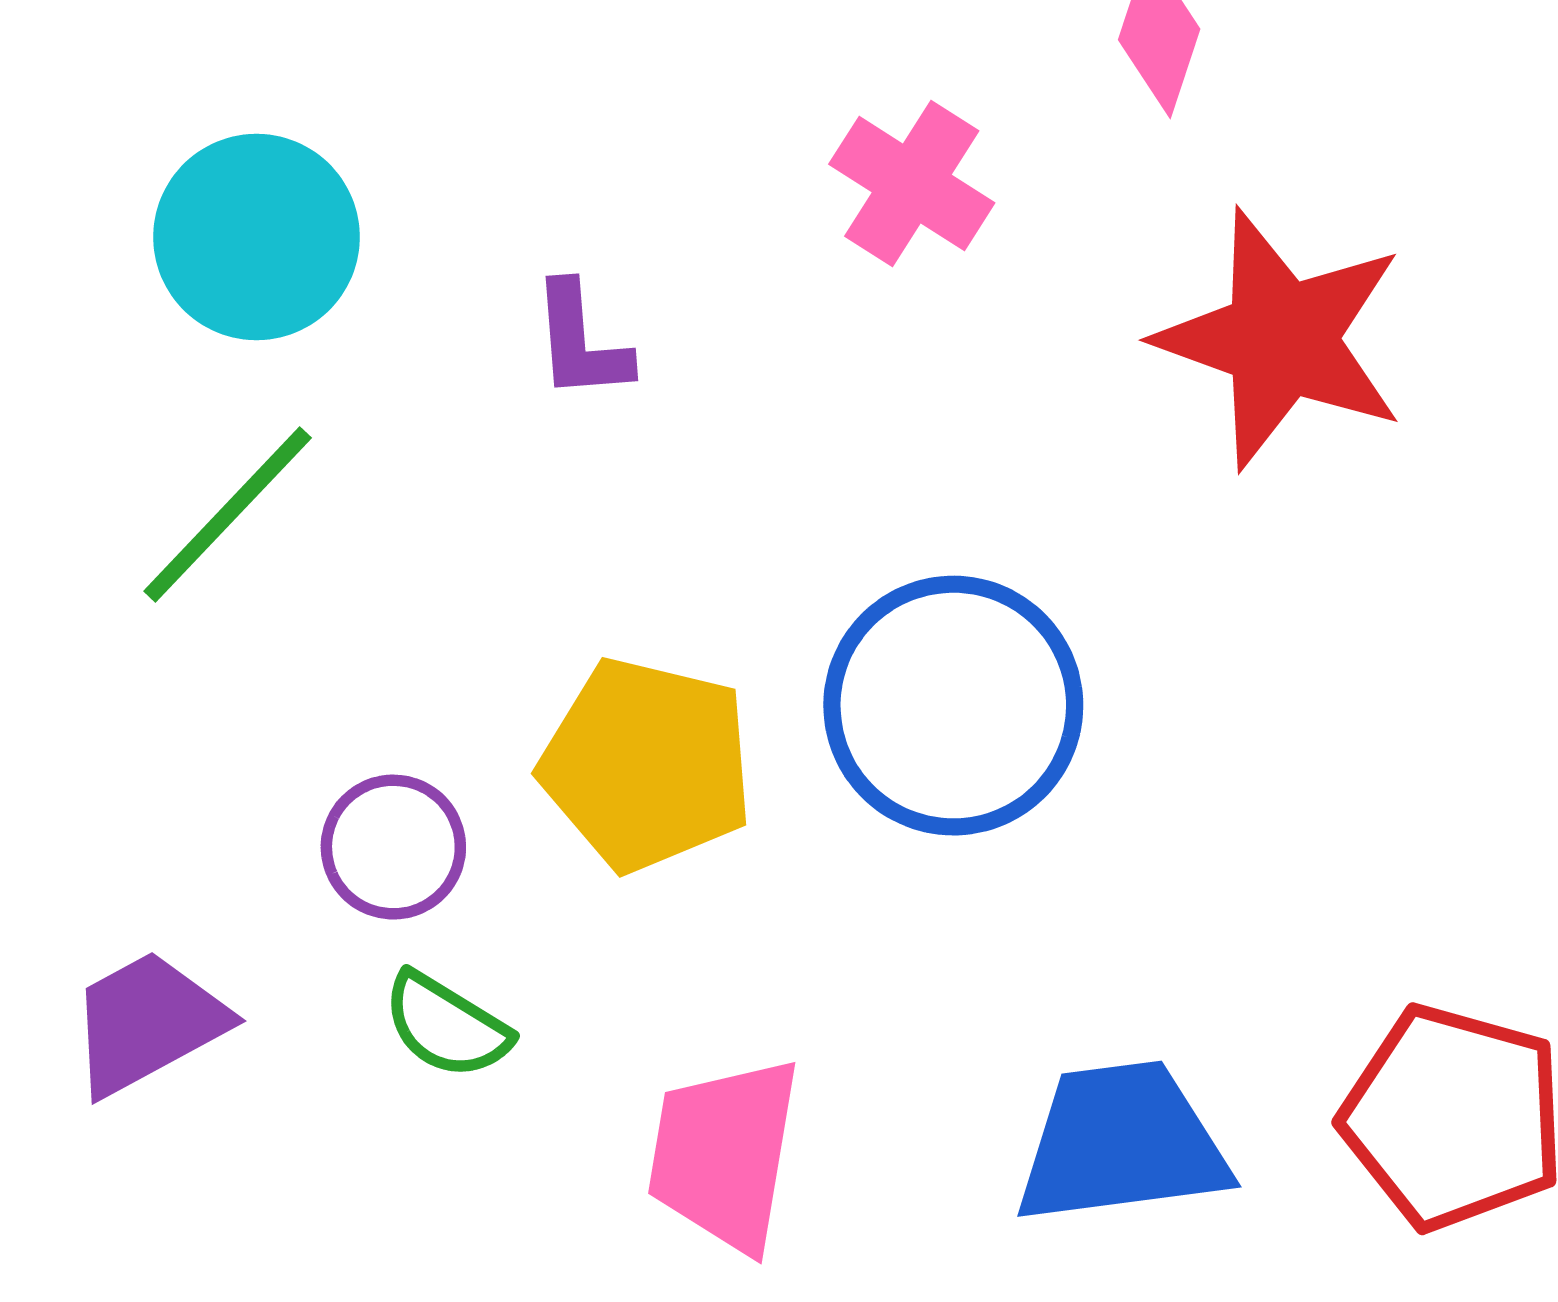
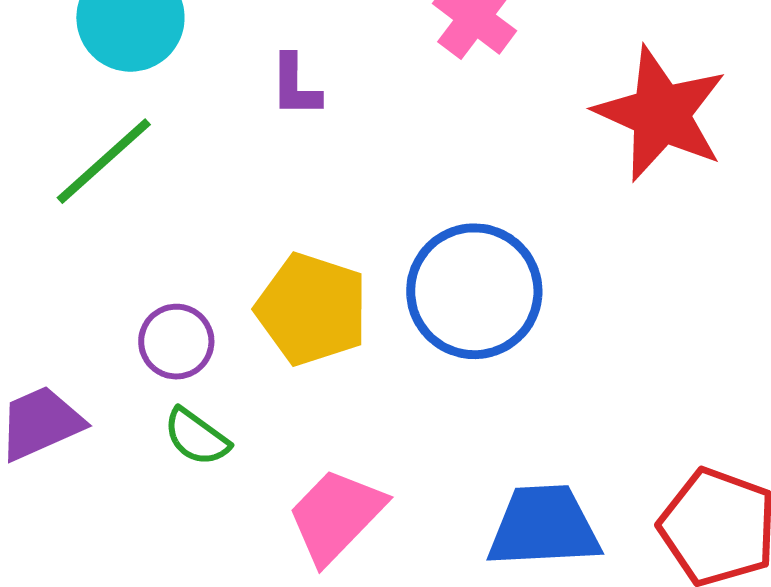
pink trapezoid: (724, 1154) -> (336, 516), turned 30

